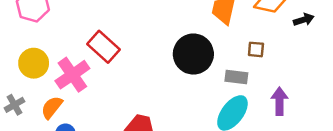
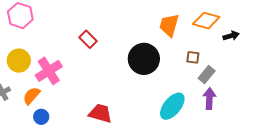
red rectangle: (103, 47) -> (88, 39), moved, size x0.7
gray rectangle: (236, 77) -> (207, 75), moved, turned -60

